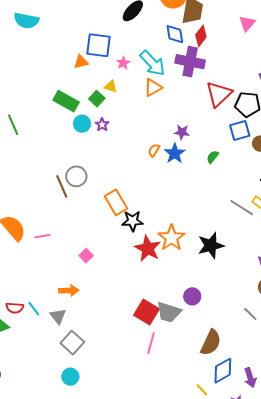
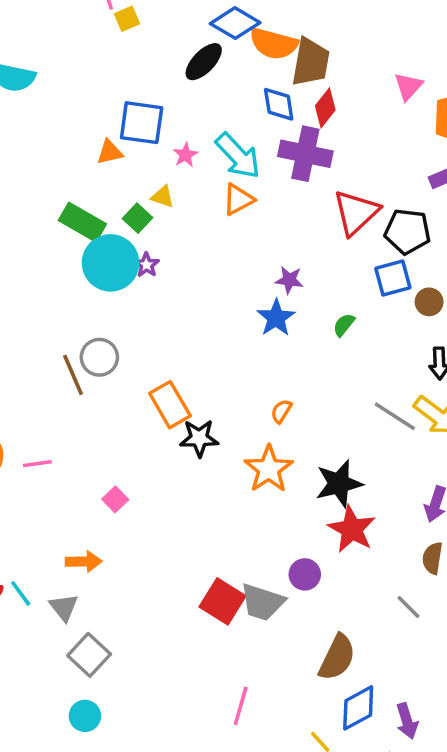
cyan circle: (82, 124) -> (111, 263), size x1.8
orange semicircle: (154, 150) -> (281, 411), moved
red star: (148, 248) -> (352, 529), moved
pink line: (151, 343) -> (241, 706), moved

